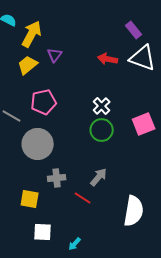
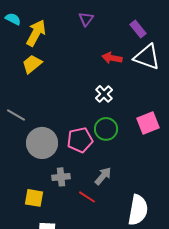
purple triangle: (55, 55) -> (86, 19), moved
pink pentagon: (44, 102) -> (80, 140), moved
white cross: (102, 106) -> (104, 94), moved

